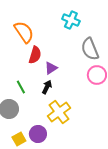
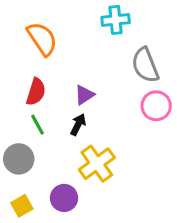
cyan cross: (71, 20) -> (116, 20), turned -30
red semicircle: (35, 55) -> (36, 92), moved
yellow square: (19, 139) -> (22, 206), moved

